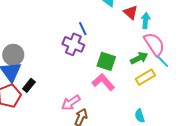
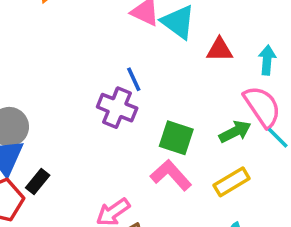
red triangle: (131, 12) -> (220, 50), turned -42
cyan arrow: (146, 21) -> (267, 60), moved
yellow rectangle: (145, 77) -> (232, 182), moved

